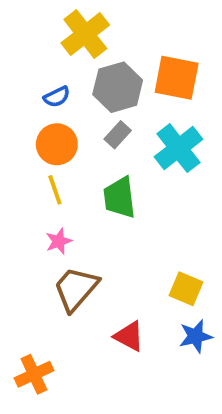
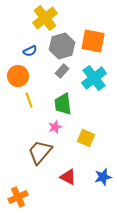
orange circle: (57, 144) -> (18, 76), moved
pink star: (59, 241) -> (55, 127), moved
yellow square: (186, 289) -> (86, 138), moved

